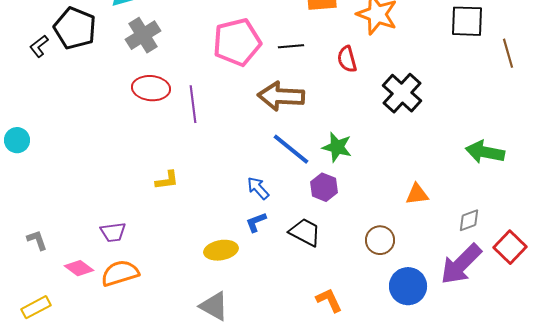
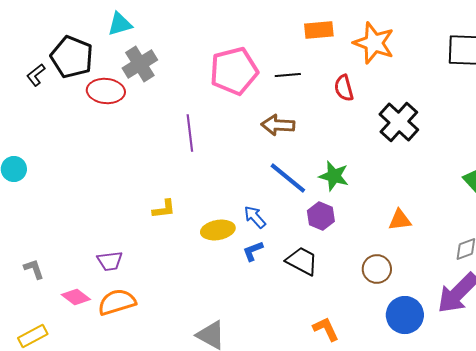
red ellipse: (151, 88) -> (106, 91), moved
brown arrow: (281, 96) -> (278, 125), size x0.7
orange triangle: (417, 194) -> (400, 220), moved
yellow ellipse: (221, 250) -> (218, 230), moved

